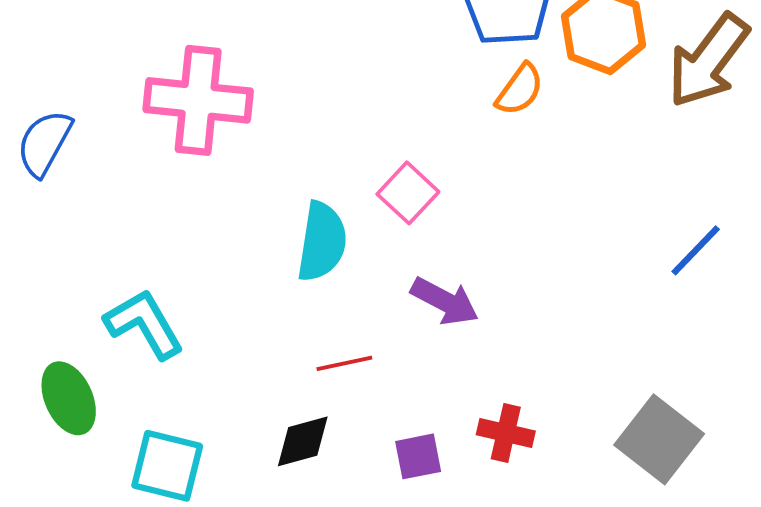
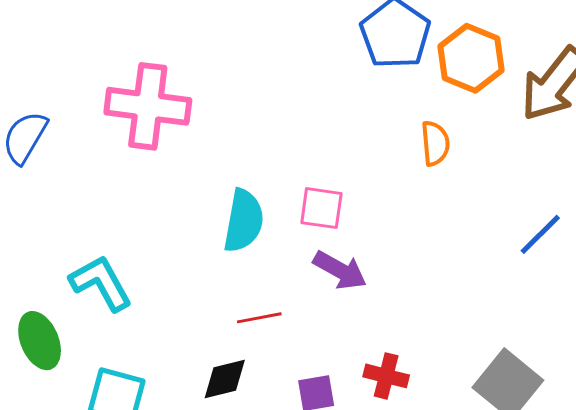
orange semicircle: (520, 90) -> (435, 143), moved, turned -42
pink square: (408, 193) -> (321, 208), moved, turned -36

